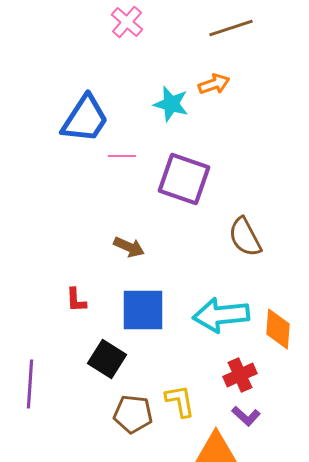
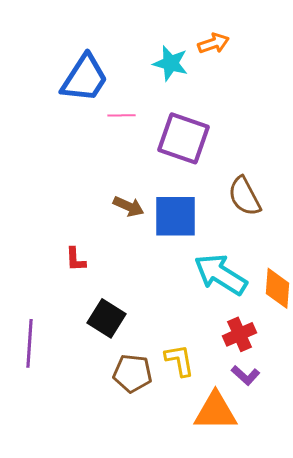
blue square: (143, 310) -> (176, 216), moved
cyan arrow: (221, 315) -> (220, 274), turned 38

